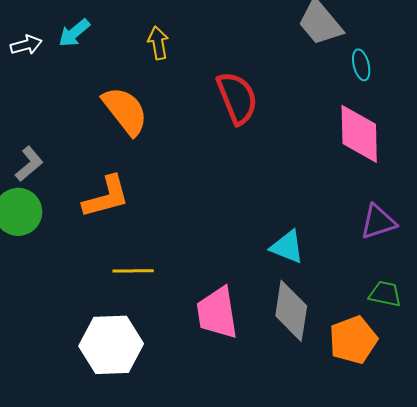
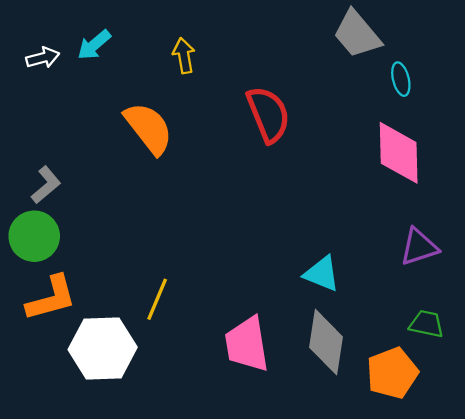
orange L-shape: (106, 197) -> (51, 298), moved
yellow line: (133, 271) -> (157, 299), turned -66
white hexagon: (111, 345) -> (103, 348), moved

